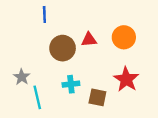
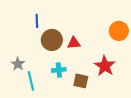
blue line: (44, 14) -> (37, 21), moved
orange circle: (124, 37) -> (119, 31), moved
red triangle: (89, 40) -> (74, 43), moved

